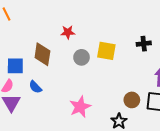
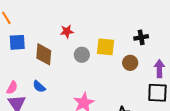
blue square: (15, 66) -> (17, 42), moved
brown circle: (132, 100) -> (130, 63), moved

